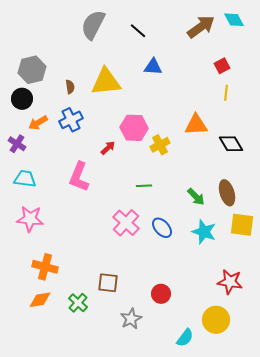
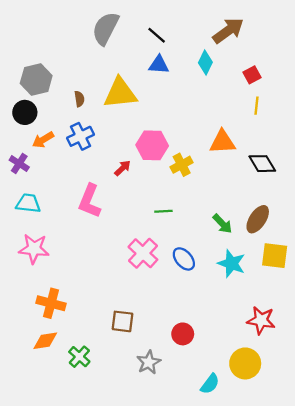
cyan diamond: (234, 20) -> (205, 62), moved, turned 55
blue triangle: (153, 67) -> (159, 65), moved
brown ellipse: (227, 193) -> (258, 219), turned 50
green cross: (78, 303) -> (79, 357), moved

